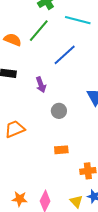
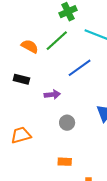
purple arrow: (41, 85) -> (52, 95), turned -84

